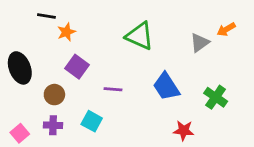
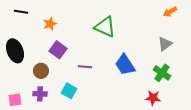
black line: (46, 16) -> (21, 12), moved
orange arrow: (226, 29) -> (170, 12), moved
gray triangle: (200, 43) -> (165, 44), moved
red star: (184, 131) -> (153, 98), moved
pink square: (20, 133) -> (15, 100), turned 32

